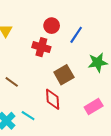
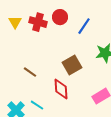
red cross: (41, 47) -> (38, 22), moved
brown line: (12, 82) -> (30, 72), moved

